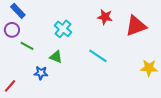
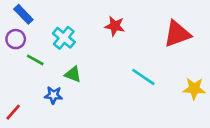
red star: (105, 17) -> (115, 26), moved
cyan cross: (63, 29) -> (64, 38), moved
cyan line: (98, 56) -> (143, 77), moved

